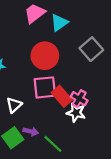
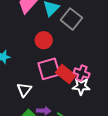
gray square: (91, 49) -> (71, 19), moved
red circle: (45, 56) -> (44, 40), size x0.7

